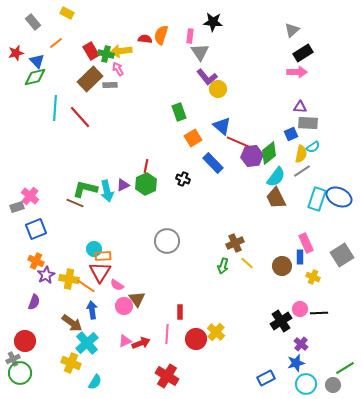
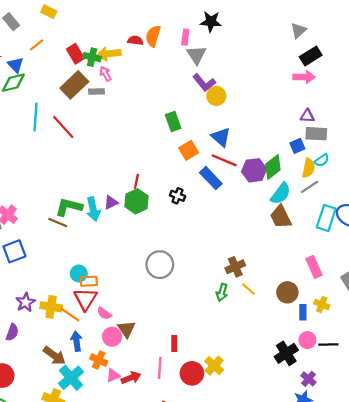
red line: (238, 142) -> (224, 160), moved
blue rectangle: (300, 257) -> (303, 312), moved
orange cross: (36, 261) -> (99, 360), moved

